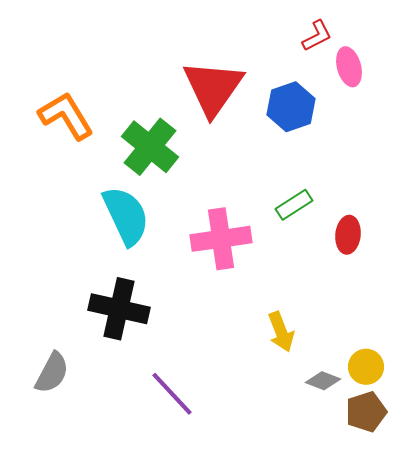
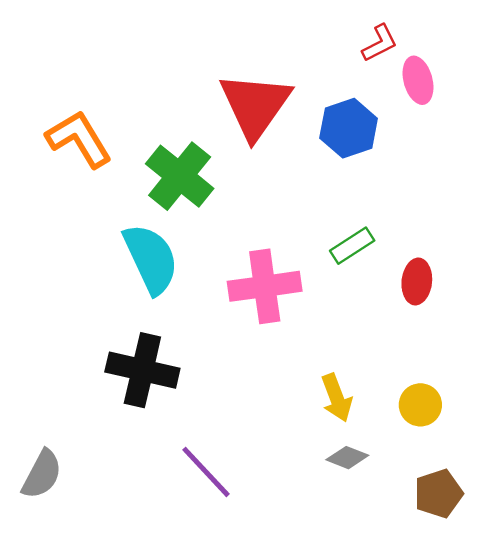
yellow circle: (366, 367) -> (420, 405), moved
gray semicircle: (52, 373) -> (42, 474), moved
gray diamond: (323, 381) -> (347, 458), moved

